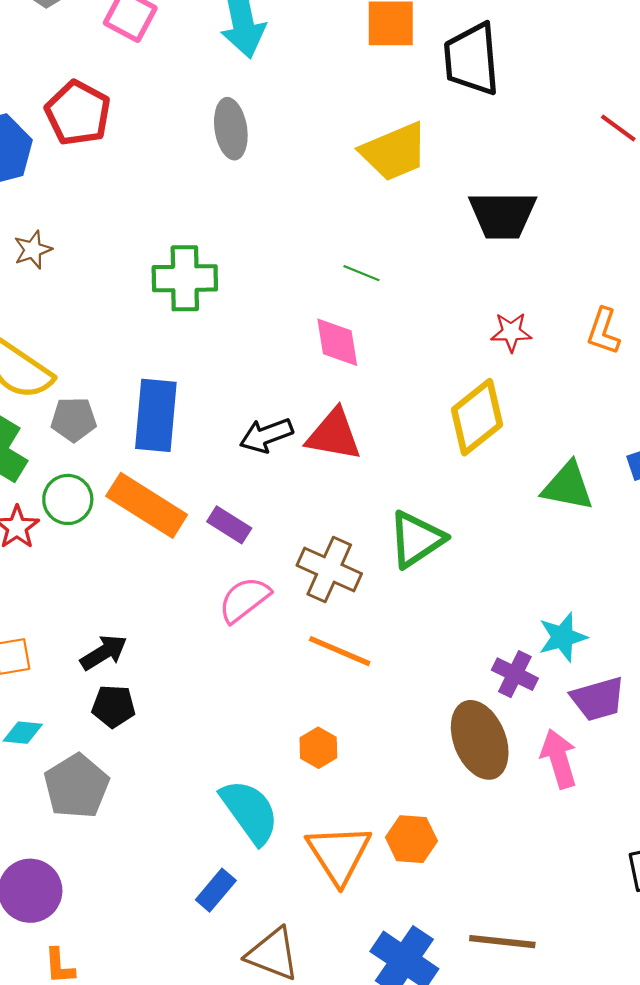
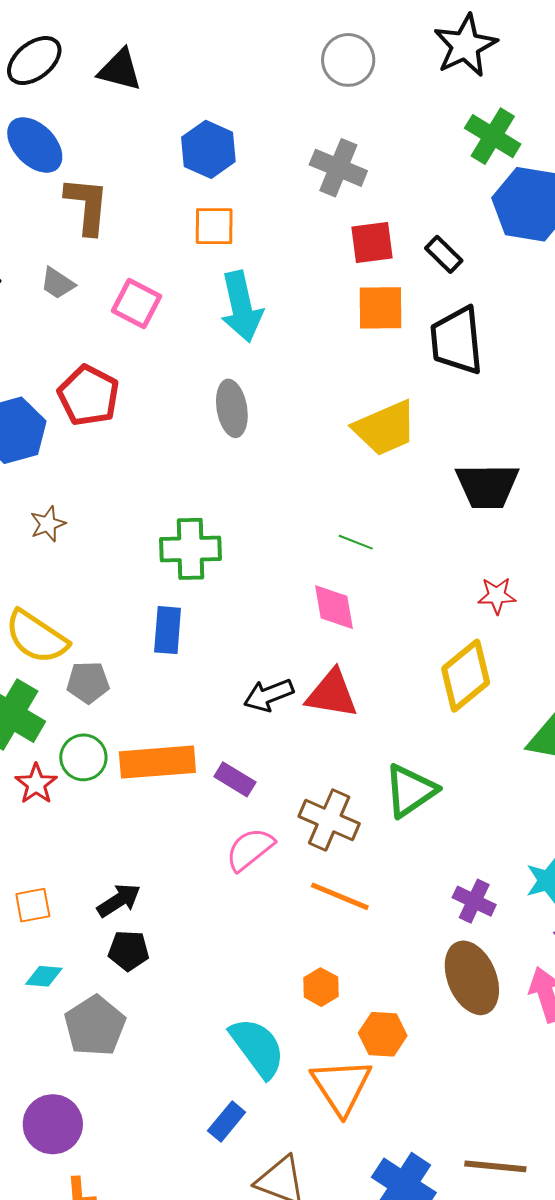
blue rectangle: (156, 415) -> (168, 630), moved, size x0.7
orange rectangle: (147, 505) -> (157, 762), turned -36
purple cross: (515, 674) -> (474, 901), moved
orange hexagon: (411, 839) -> (383, 1034), moved

